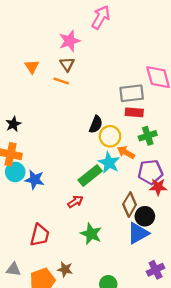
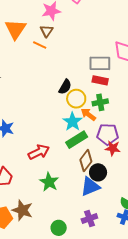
orange triangle: (32, 67) -> (16, 29), size x1.6
green cross: (148, 136) -> (100, 102), moved
green rectangle: (90, 176) -> (77, 140), moved
red arrow: (75, 202) -> (39, 152), size x1.5
brown star: (65, 269) -> (22, 210), size x1.5
purple cross: (156, 270) -> (89, 218), moved

